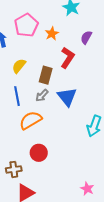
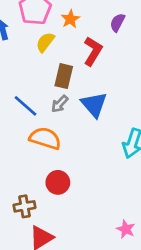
yellow semicircle: (19, 66) -> (45, 42), moved
blue line: (17, 96) -> (25, 106), turned -36
orange semicircle: (31, 120) -> (45, 138), turned 50

